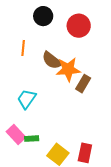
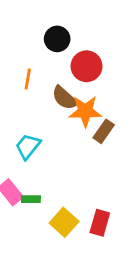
red circle: (79, 26) -> (87, 66), moved

